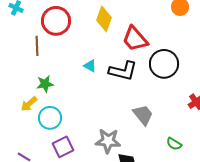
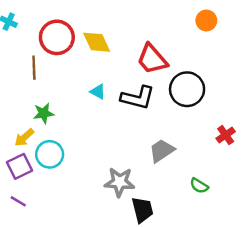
yellow diamond: (104, 19) -> (97, 42), moved, turned -45
gray trapezoid: (143, 115) -> (162, 151), turned -85
purple square: (63, 147) -> (19, 166), moved

